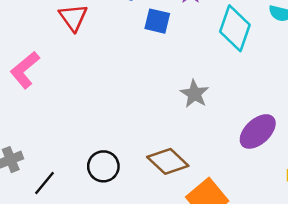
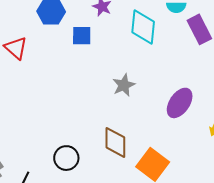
gray star: (194, 94) -> (124, 85), turned 30
brown diamond: (168, 161) -> (115, 142), turned 60

